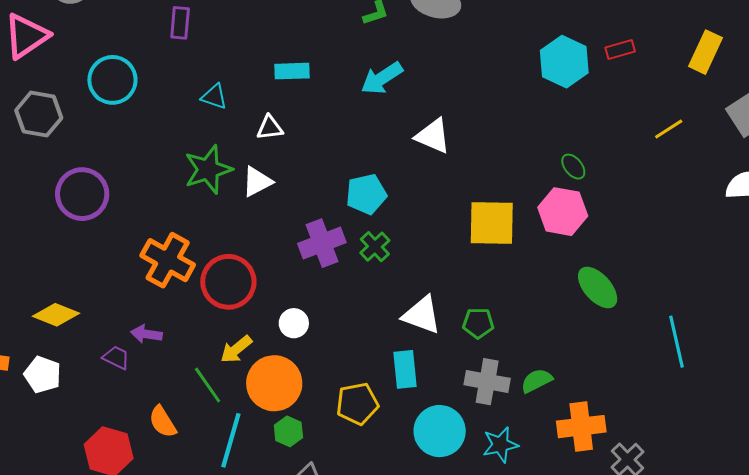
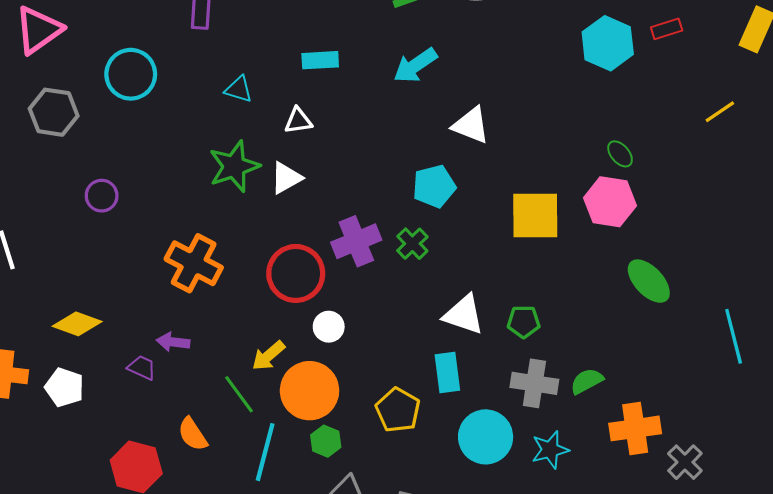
purple circle: (82, 194) -> (102, 196), size x0.6
cyan pentagon: (366, 194) -> (434, 186), moved
red circle: (228, 282) -> (296, 273), moved
yellow pentagon: (357, 404) -> (398, 410), turned -30

